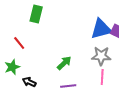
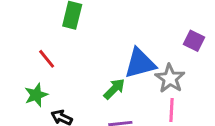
blue triangle: (101, 29) -> (140, 63), moved
gray star: (101, 56) -> (170, 78), turned 30

